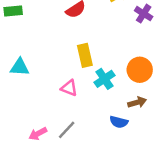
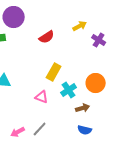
yellow rectangle: (85, 55) -> (54, 72), turned 42
brown arrow: (137, 102) -> (83, 108), moved
blue semicircle: (119, 122) -> (85, 130), moved

